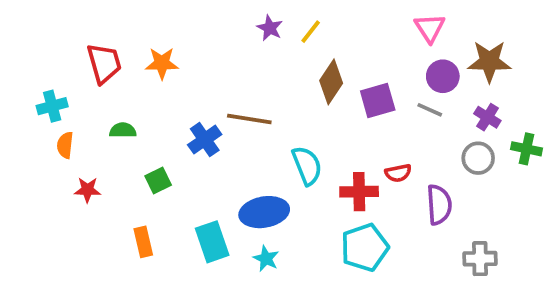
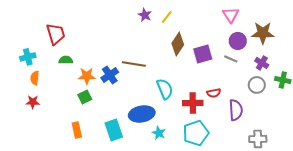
orange star: (162, 63) -> (87, 76), moved
green semicircle: (123, 130) -> (66, 60), moved
red star: (87, 190) -> (33, 102), moved
cyan star: (266, 259) -> (159, 133), moved

